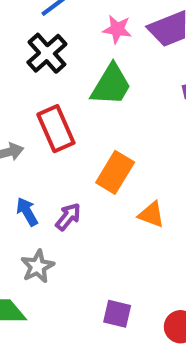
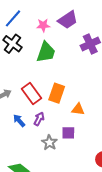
red rectangle: (56, 129) -> (32, 94), moved
gray star: (38, 266) -> (49, 143), moved
purple square: (117, 314) -> (68, 133), moved

